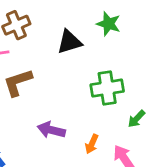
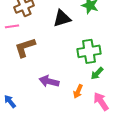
green arrow: (136, 119) -> (97, 73), moved

